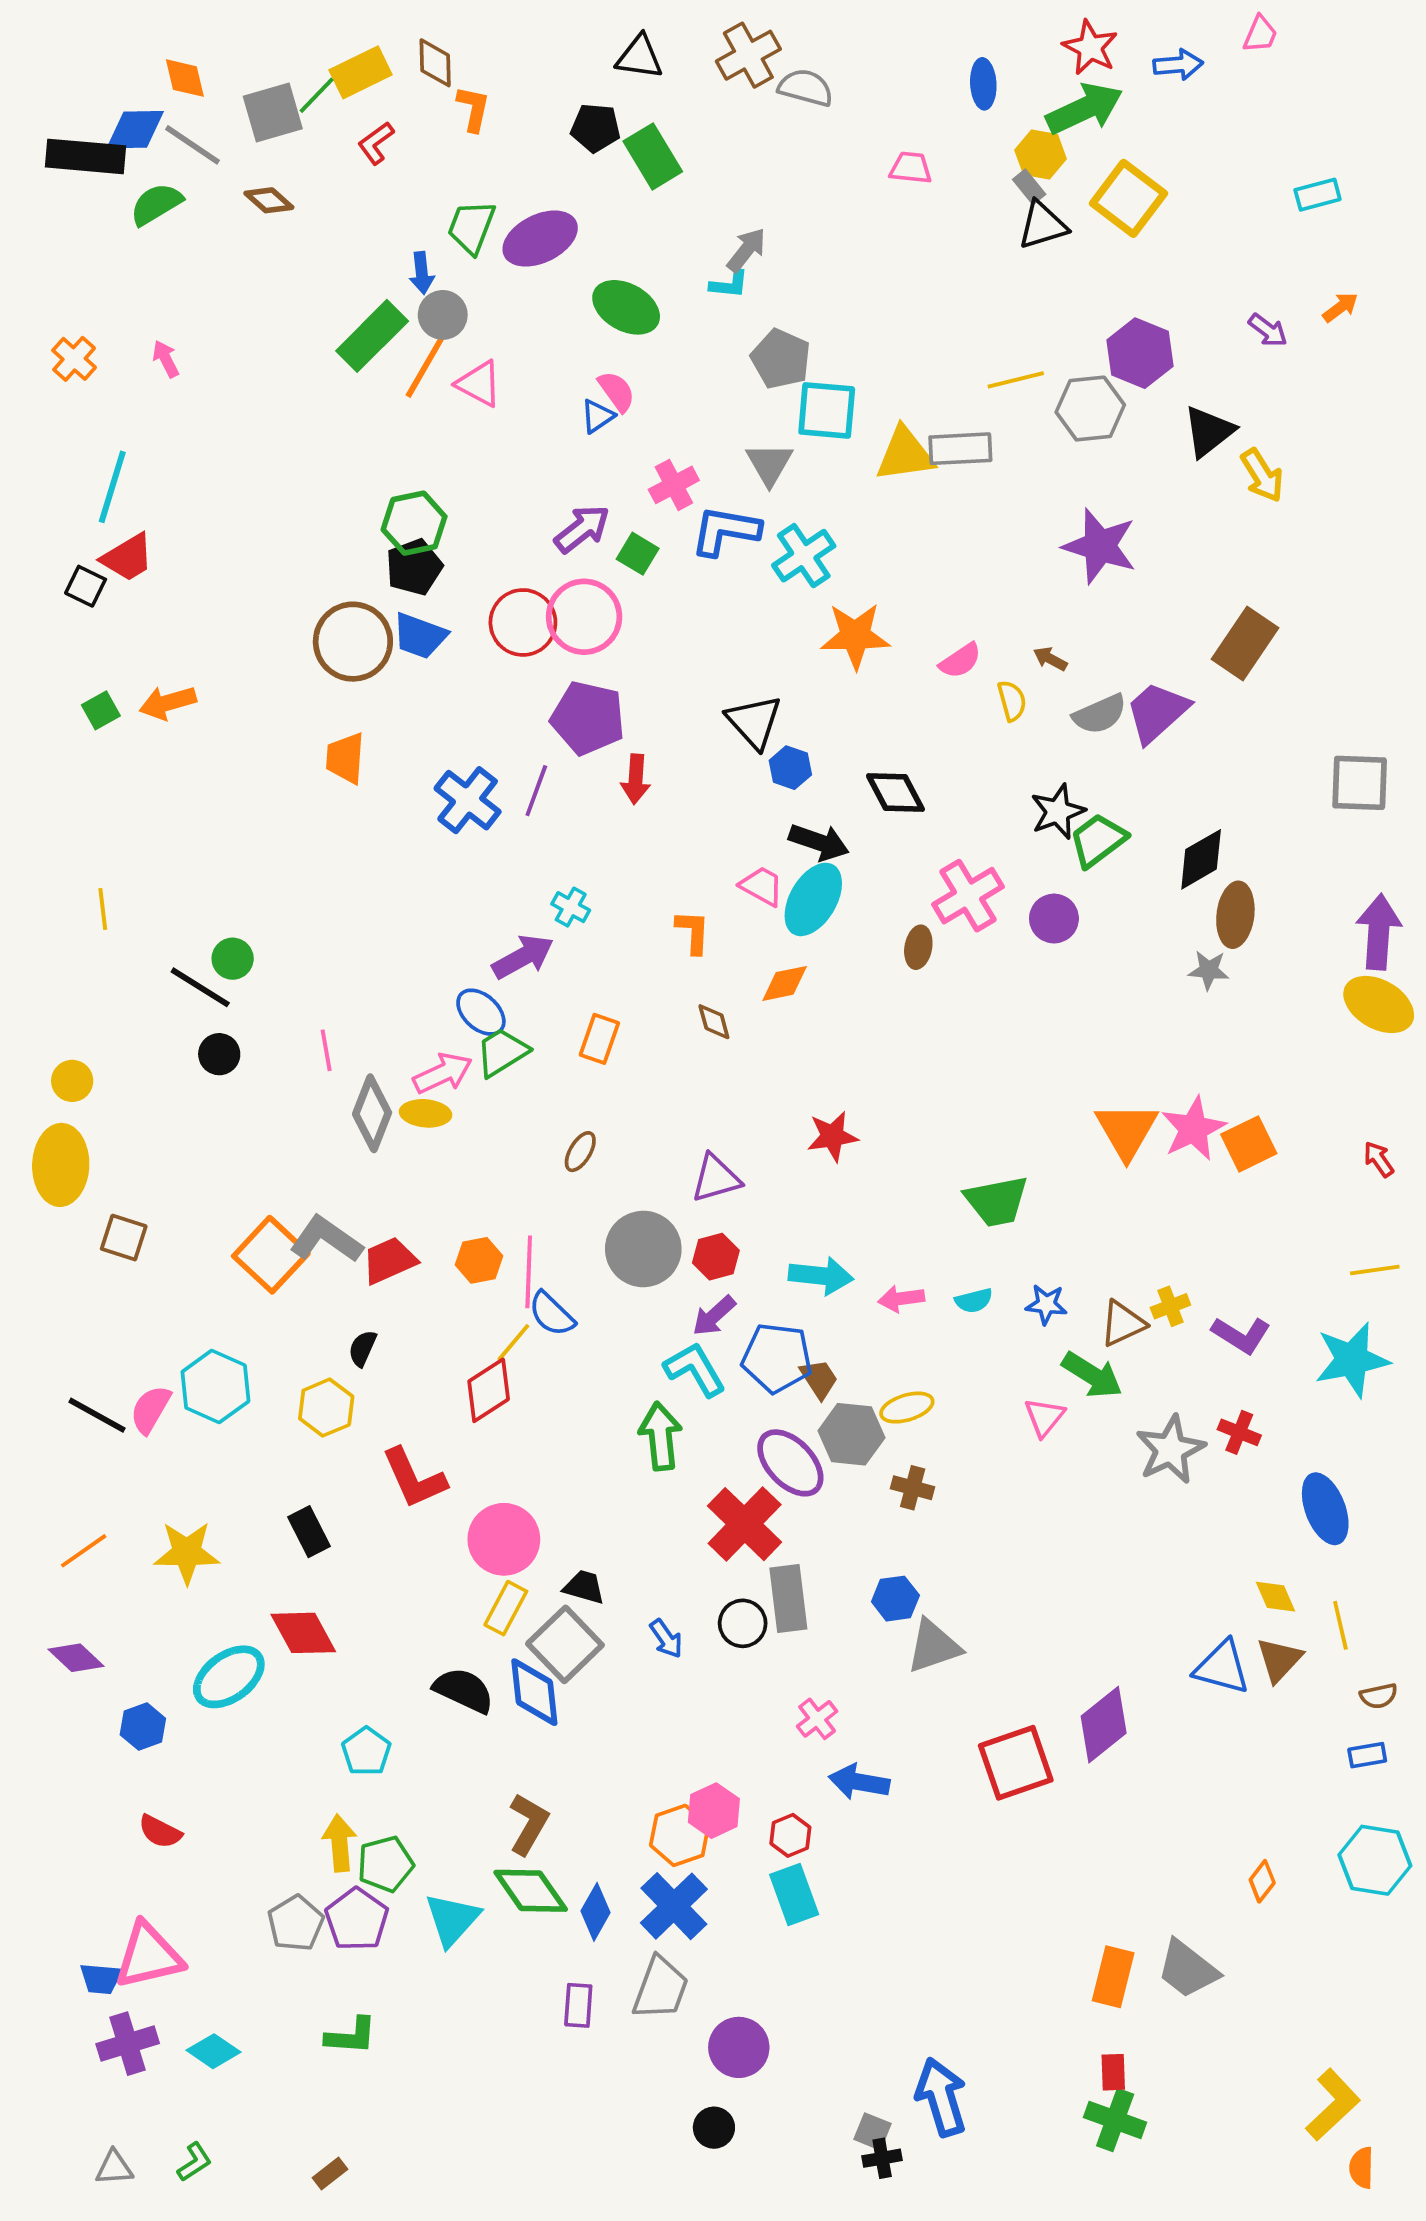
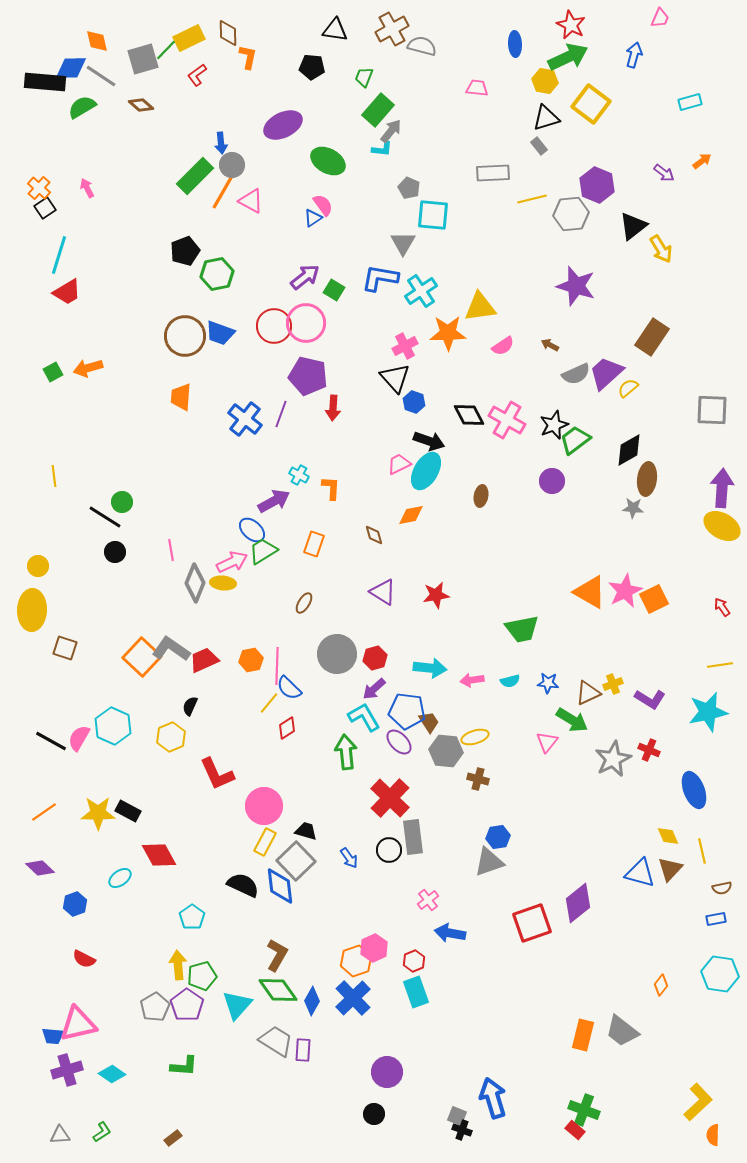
blue arrow: (1178, 65) -> (634, 55), moved, turned -70
green rectangle: (653, 156) -> (378, 110), moved, turned 72
gray rectangle: (1029, 187) -> (539, 146), moved
green trapezoid: (471, 227) -> (364, 77), moved, size x0.7
gray pentagon: (781, 359) -> (409, 188), size x0.7
gray rectangle: (960, 449) -> (493, 173), moved
yellow triangle: (905, 454) -> (480, 307), moved
pink cross: (674, 485) -> (405, 346), moved
black pentagon: (414, 567) -> (185, 251), moved
black square: (86, 586) -> (45, 208), moved, turned 30
yellow semicircle: (1012, 701) -> (628, 388), moved, turned -115
pink trapezoid: (762, 886) -> (399, 464), turned -55
pink cross: (968, 896) -> (507, 420), moved, turned -30
orange L-shape: (693, 932) -> (331, 488), moved
orange triangle: (1127, 1131) -> (590, 592), turned -30
purple triangle: (716, 1178) -> (383, 592), moved, turned 48
red diamond: (489, 1390) -> (287, 728), moved, size x0.7
purple ellipse: (790, 1463) -> (399, 742), moved, size x0.7
black rectangle: (309, 1532) -> (128, 811), moved, turned -35
blue hexagon: (895, 1599) -> (498, 837), moved
cyan ellipse: (229, 1677) -> (120, 878), size x0.6
gray trapezoid: (660, 1988) -> (276, 1041), moved, turned -78
red rectangle: (1113, 2072) -> (575, 1130), moved, turned -48
black cross: (882, 2158) -> (462, 1130), turned 30

